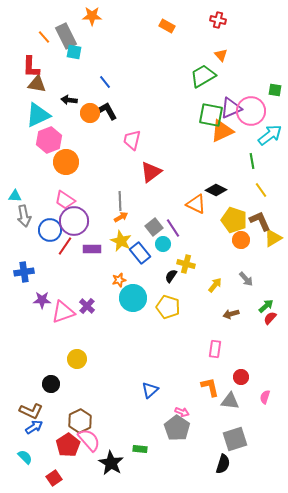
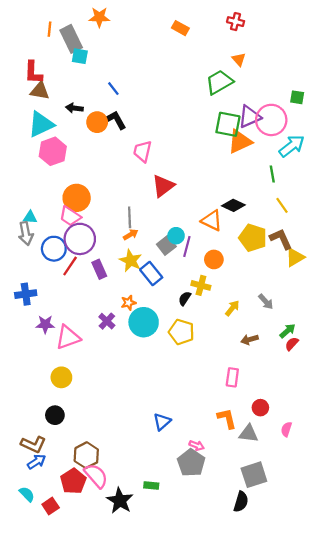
orange line: (44, 37) -> (50, 29), moved, turned 48
orange circle: (66, 162) -> (77, 198), moved
cyan triangle: (15, 196) -> (30, 217), moved
purple line: (173, 228) -> (187, 246), turned 48
orange circle: (241, 240) -> (214, 259), moved
cyan circle: (163, 244) -> (176, 236), moved
purple rectangle: (92, 249) -> (99, 269), turned 66
purple cross: (87, 306) -> (107, 321), moved
yellow circle: (77, 359) -> (61, 377), moved
red square: (54, 478) -> (51, 506), moved

